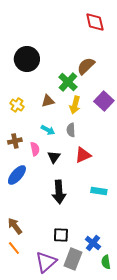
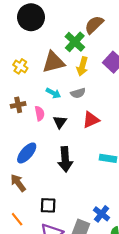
brown triangle: (48, 101) -> (53, 62), size x1.6
gray semicircle: (71, 130) -> (78, 93), turned -104
blue ellipse: (17, 175) -> (27, 153), moved
brown arrow: (15, 226) -> (18, 183), moved
black square: (61, 235) -> (48, 205), moved

